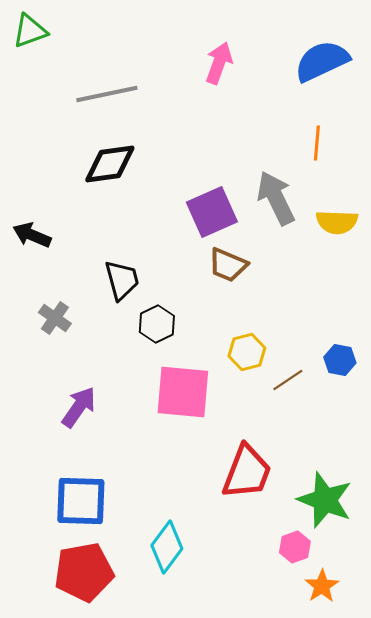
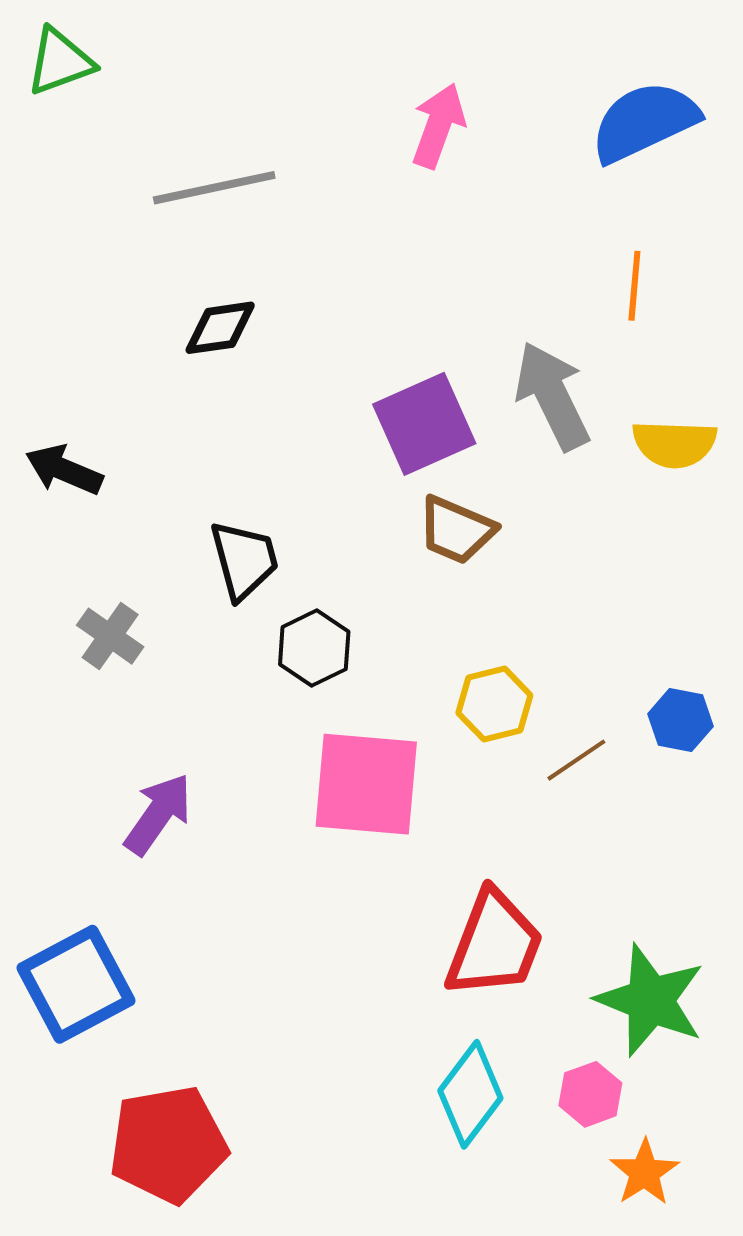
black diamond: (110, 164) -> (220, 328), size x0.7
blue square: (81, 501) -> (76, 984), moved, turned -30
cyan diamond: (167, 547) -> (470, 1094), moved

